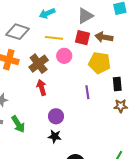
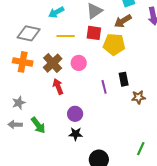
brown arrow: (104, 37) -> (123, 21), moved, turned -36
pink circle: (64, 56) -> (79, 63), moved
yellow pentagon: (100, 63) -> (114, 44), moved
black rectangle: (117, 84) -> (124, 79), moved

